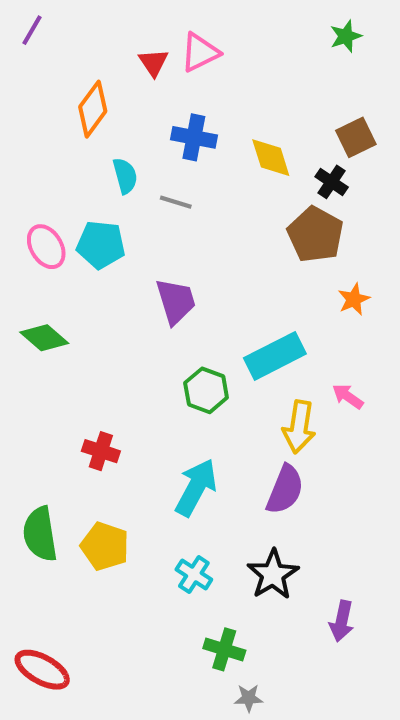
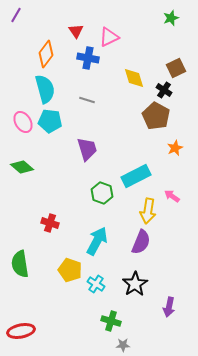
pink triangle: (200, 52) -> (109, 37), moved
blue cross: (194, 137) -> (88, 58), moved
cyan semicircle: (125, 176) -> (45, 89), moved, size x1.6
yellow pentagon: (105, 546) -> (70, 270), moved
red ellipse: (42, 670) -> (21, 331), turned -40

